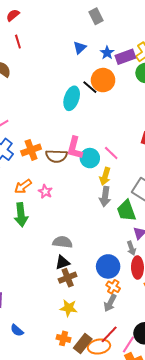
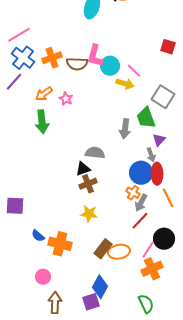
pink line: (111, 153) -> (134, 71), moved
yellow arrow: (105, 176) -> (125, 84), turned -90
gray arrow: (105, 197) -> (125, 129), moved
gray semicircle: (63, 242) -> (95, 153), moved
blue circle: (108, 266) -> (141, 173), moved
gray arrow: (110, 303) -> (141, 203), moved
red line: (109, 334) -> (140, 221), moved
orange cross: (64, 338) -> (60, 244), moved, size x1.6

